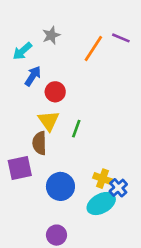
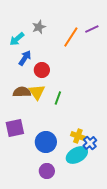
purple line: (121, 38) -> (92, 29), turned -48
brown semicircle: (39, 143) -> (22, 92), moved, turned 90
purple circle: (57, 235) -> (47, 171), moved

